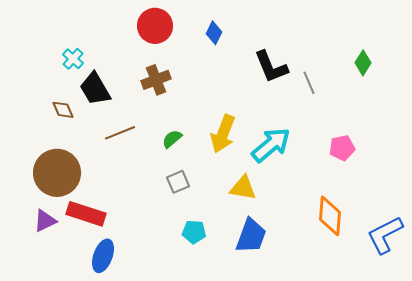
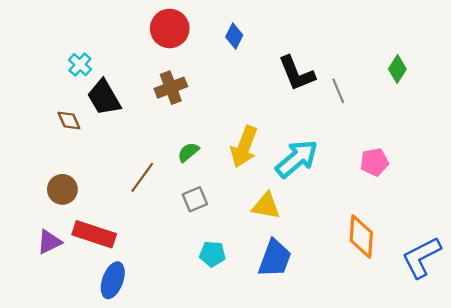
brown line: (120, 133) -> (142, 177), moved, turned -32
brown circle: (57, 173) -> (62, 189), size x0.6

